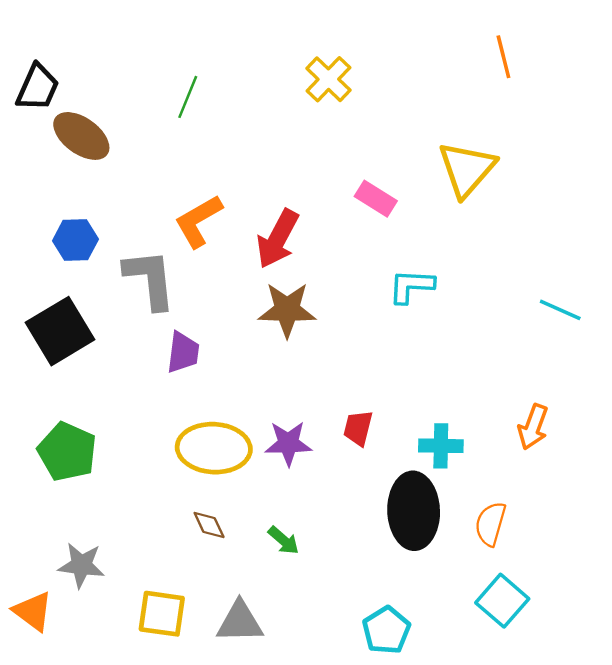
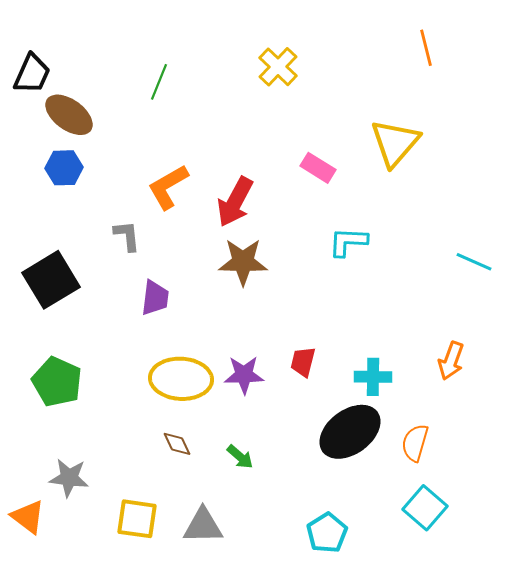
blue hexagon: (75, 240) -> (64, 168), moved
gray L-shape: (150, 279) -> (127, 236), size x0.6
black ellipse: (414, 511) -> (350, 432), turned 56

